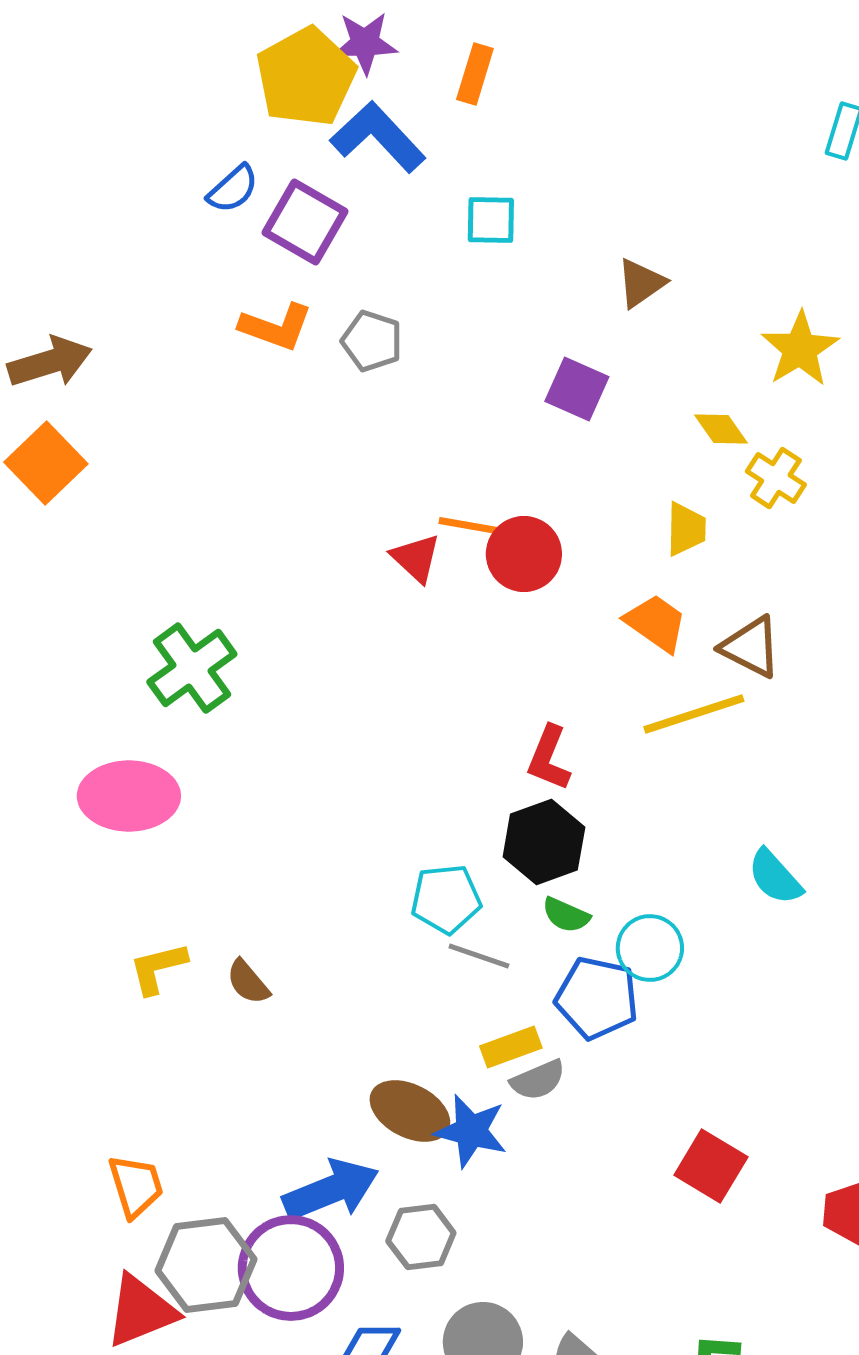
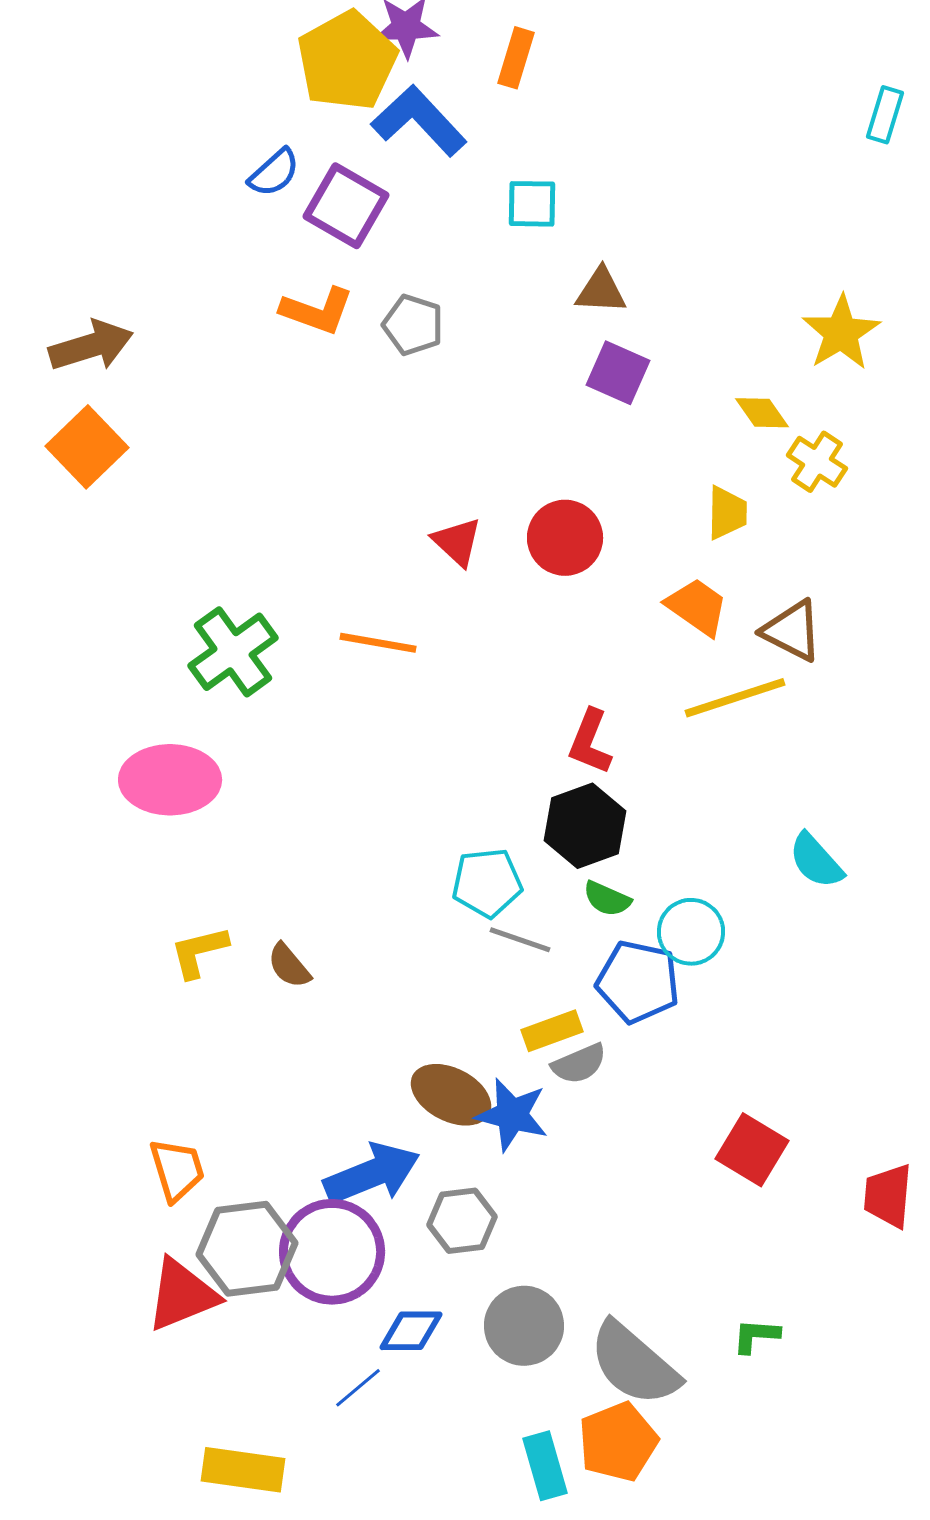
brown triangle: (641, 283) -> (601, 291), moved, turned 38
orange line: (477, 527) -> (378, 643), moved

